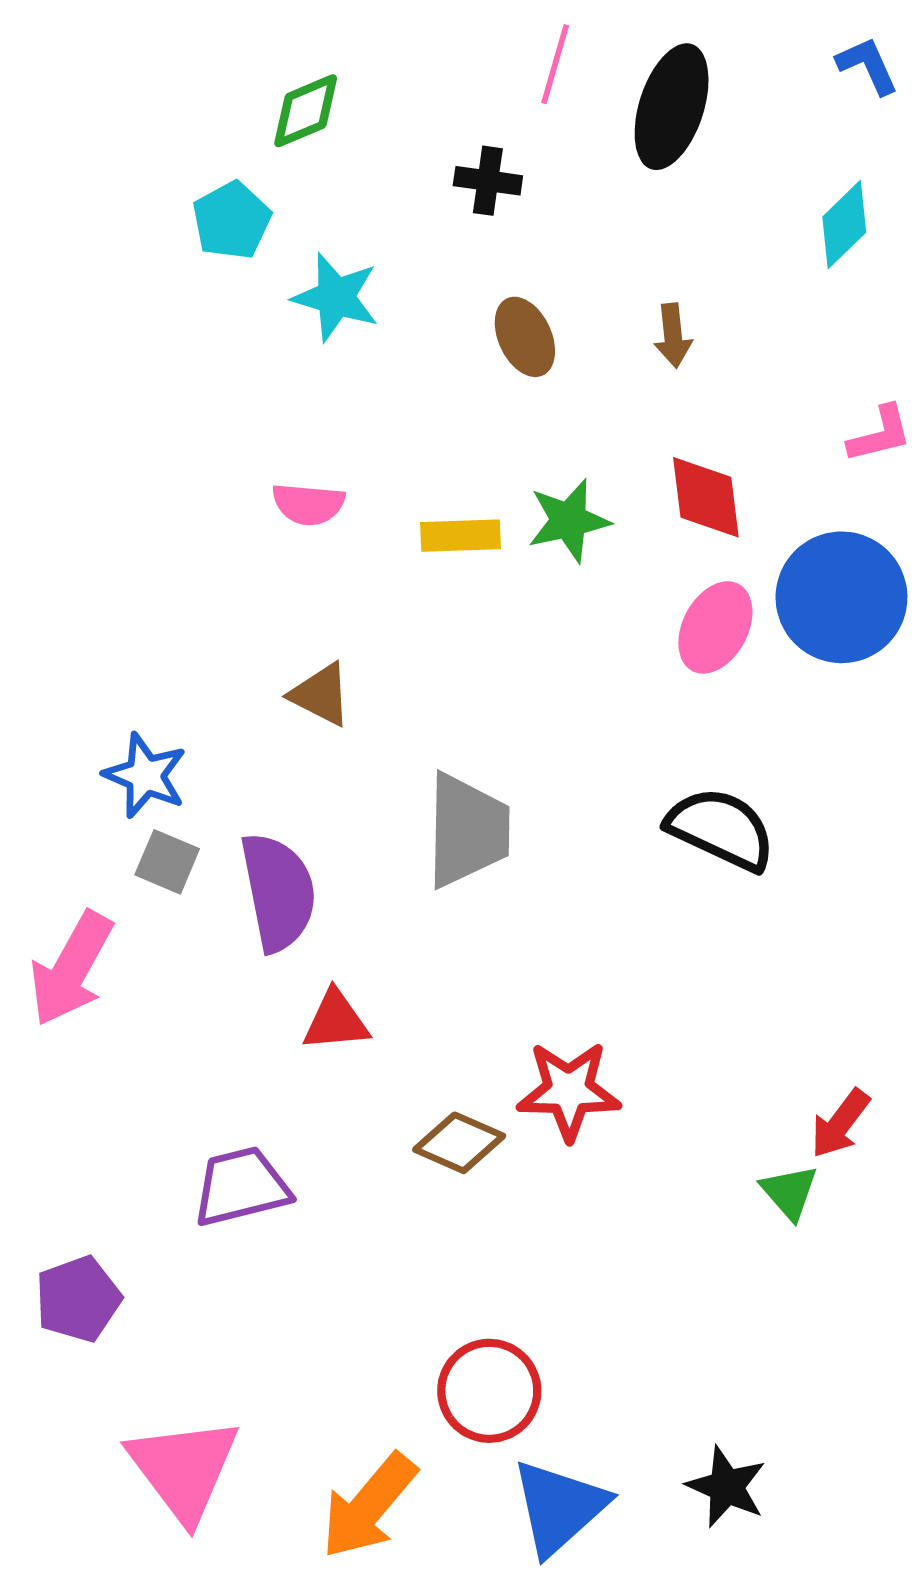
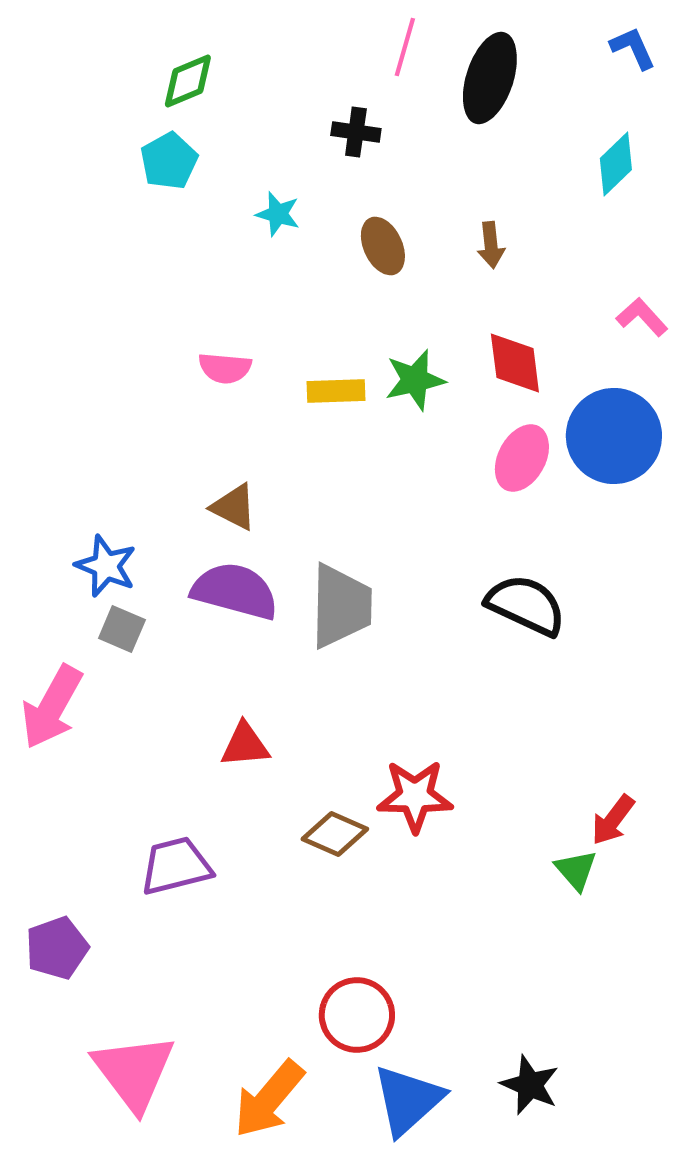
green diamond: (306, 111) -> (188, 81), moved
cyan star: (336, 297) -> (278, 214), moved, size x0.7
pink L-shape: (880, 434) -> (642, 317), turned -118
purple semicircle: (278, 892) -> (235, 591), moved, turned -64

